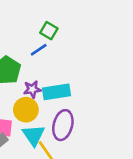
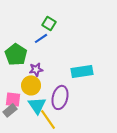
cyan rectangle: (57, 92) -> (82, 71), moved

